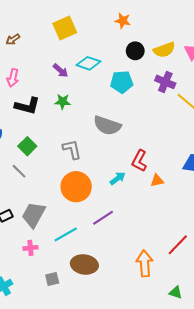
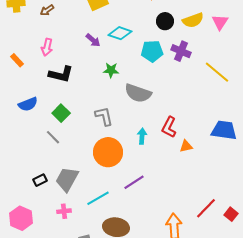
purple cross: (165, 82) -> (181, 51), moved
green star: (63, 102) -> (111, 70), moved
cyan arrow: (118, 178) -> (142, 136), moved, turned -49

